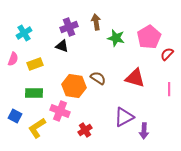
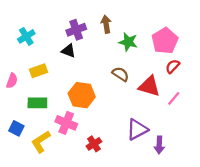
red semicircle: (167, 54) -> (173, 66), moved
pink semicircle: (13, 59) -> (12, 81), moved
brown semicircle: (98, 78) -> (120, 74), moved
pink line: (169, 89) -> (174, 98), moved, turned 40

